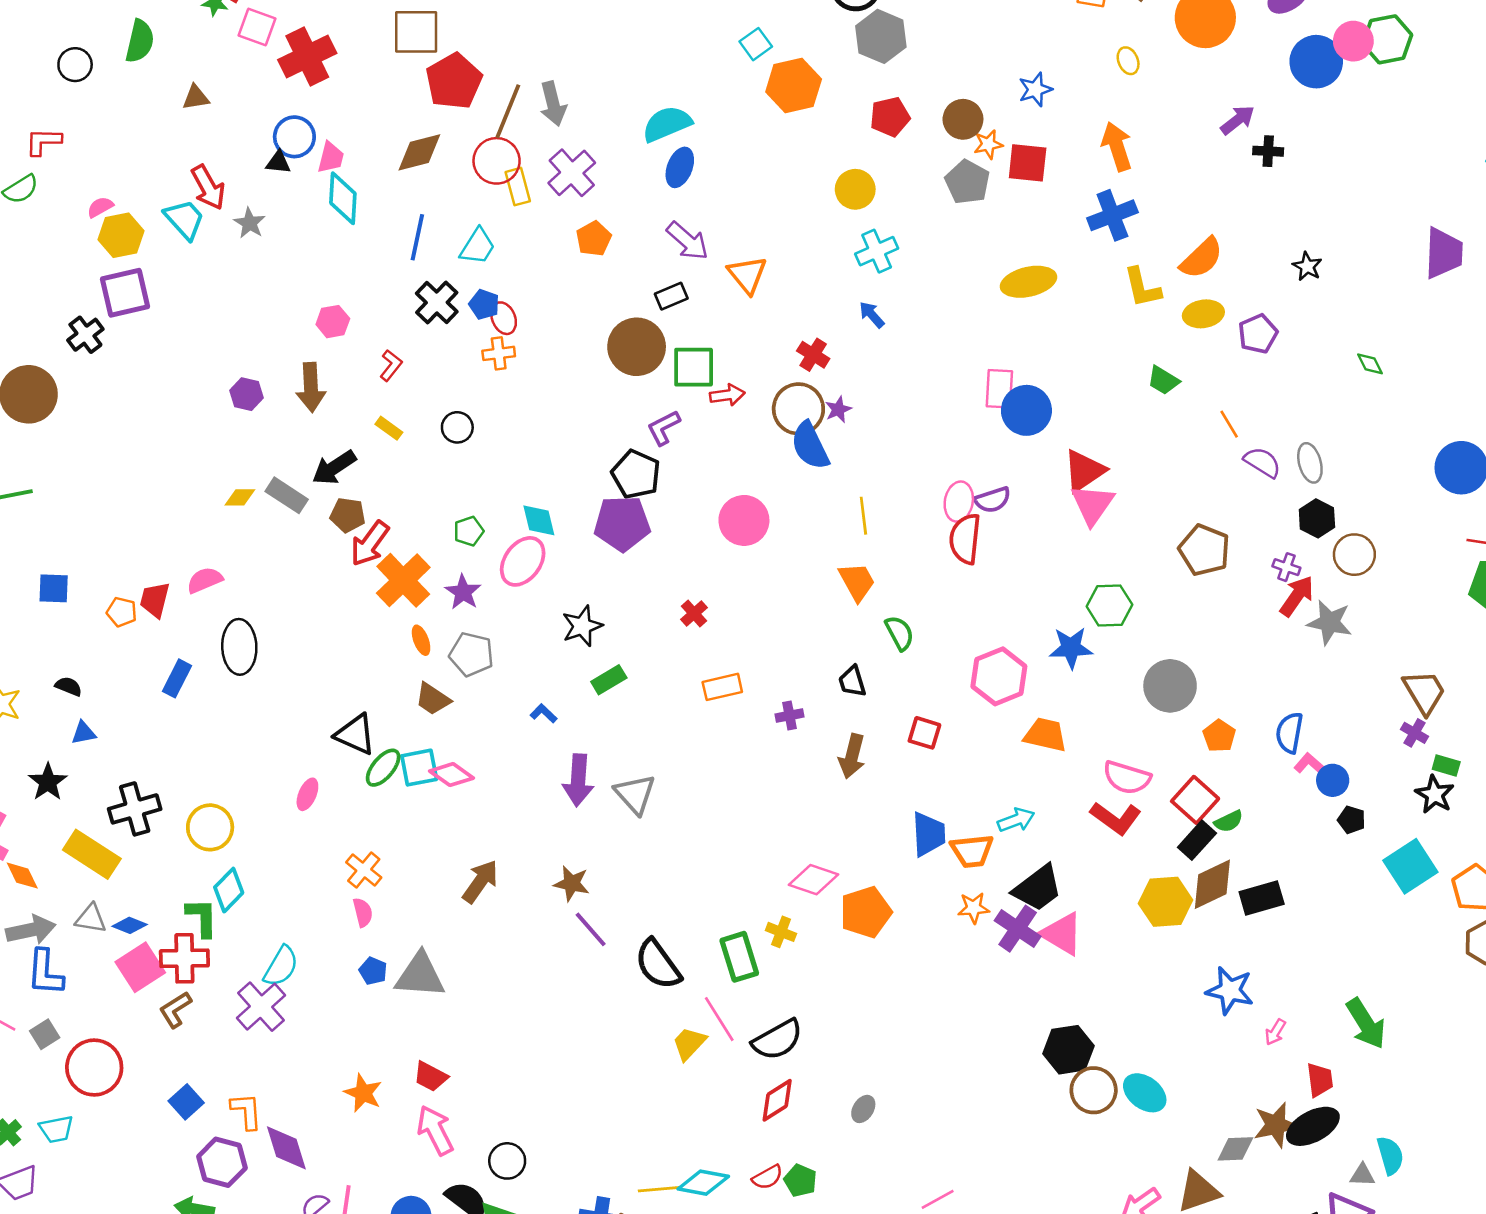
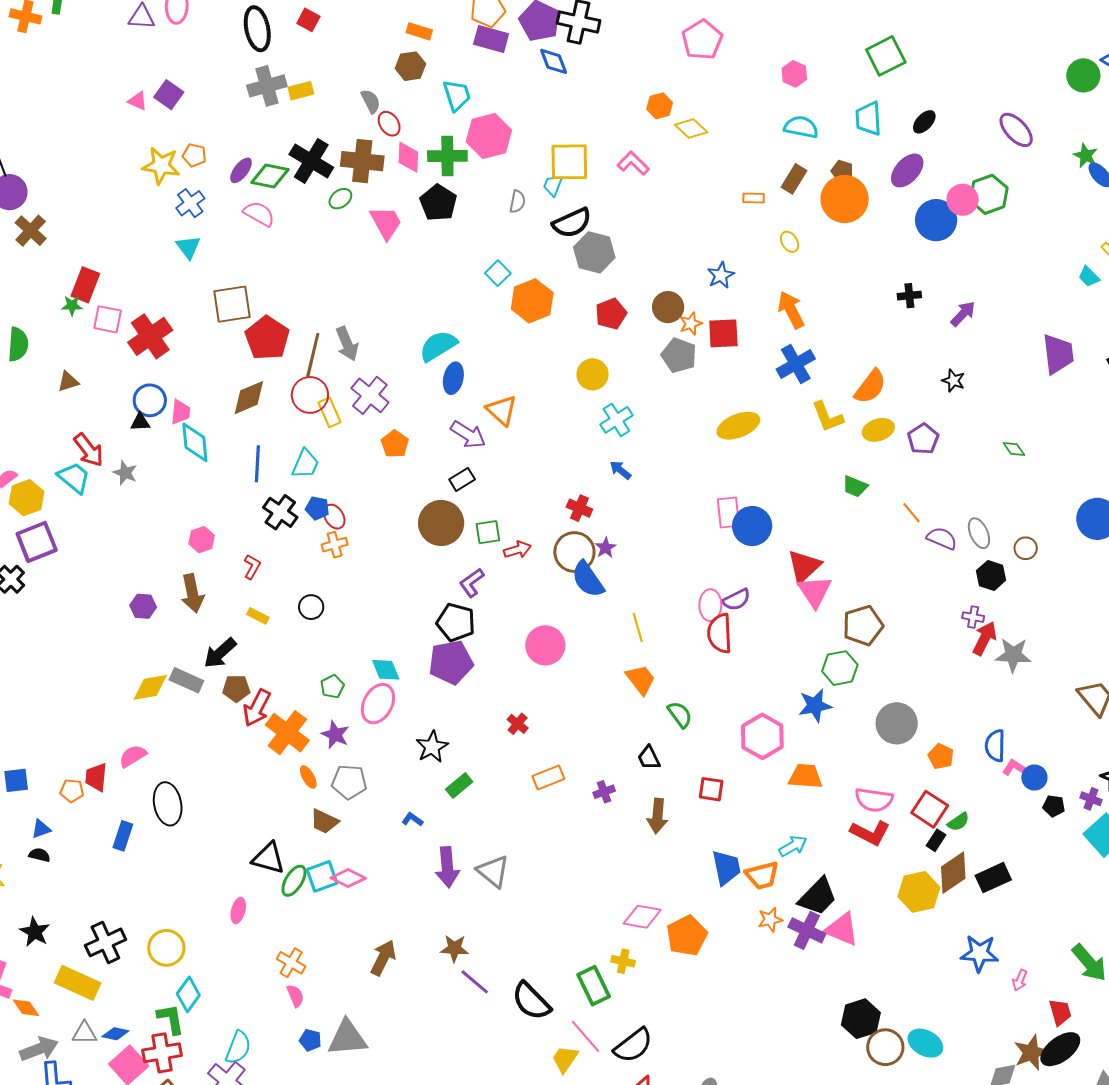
purple arrow: (1238, 120) -> (963, 314), moved
orange triangle: (747, 275) -> (502, 410), moved
green square: (694, 367) -> (488, 532), size x0.7
yellow diamond: (240, 497) -> (150, 687), size x1.5
brown pentagon: (1204, 550) -> (863, 626), moved, turned -30
brown circle: (1354, 555) -> (1026, 548), moved, size x0.7
blue triangle: (84, 733) -> (41, 829), moved
purple cross: (1415, 733) -> (1091, 799), moved
black rectangle: (1197, 840) -> (936, 840), size x0.7

